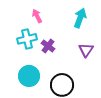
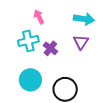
cyan arrow: (80, 18) -> (84, 19), turned 78
purple triangle: (86, 50) -> (81, 42), moved

